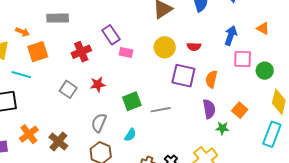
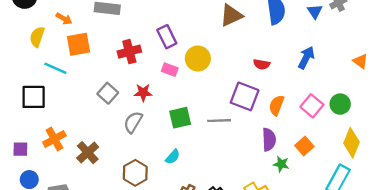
orange triangle: (263, 28) -> (361, 61), moved
yellow circle: (165, 47) -> (198, 58), moved
pink rectangle: (126, 53) -> (170, 70), moved
pink square: (243, 59) -> (312, 106), moved, turned 30
gray line: (161, 110) -> (219, 121), moved
gray semicircle: (99, 123) -> (133, 122), moved

